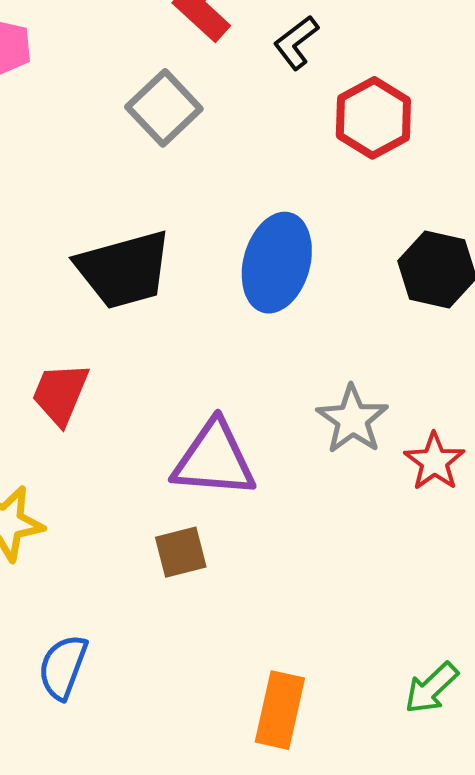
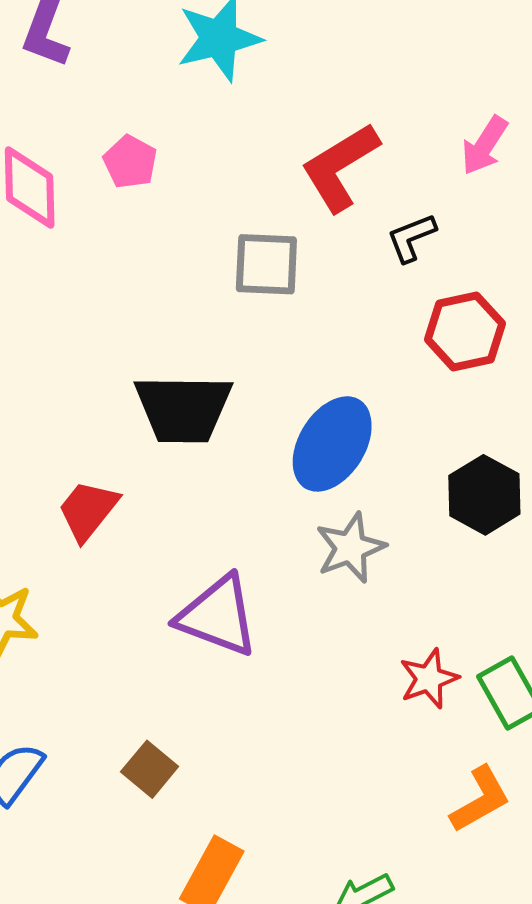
gray square: (164, 108) -> (266, 264), turned 30
gray star: (352, 419) -> (350, 548), moved
brown square: (181, 552) -> (150, 769), moved, turned 38

